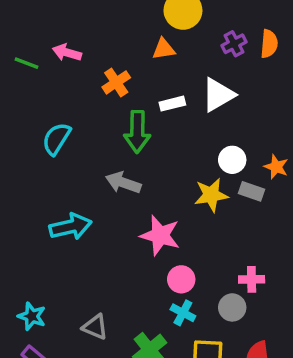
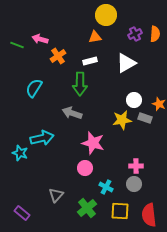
orange cross: (116, 82) -> (58, 56), moved
white rectangle: (172, 104) -> (90, 61), moved
pink circle: (181, 279) -> (85, 168), moved
pink cross: (252, 279) -> (136, 166), moved
cyan star: (32, 316) -> (20, 153), moved
gray triangle: (95, 327) -> (56, 195), turned 49

